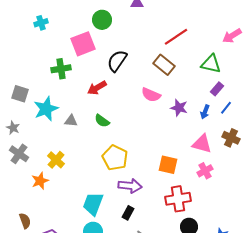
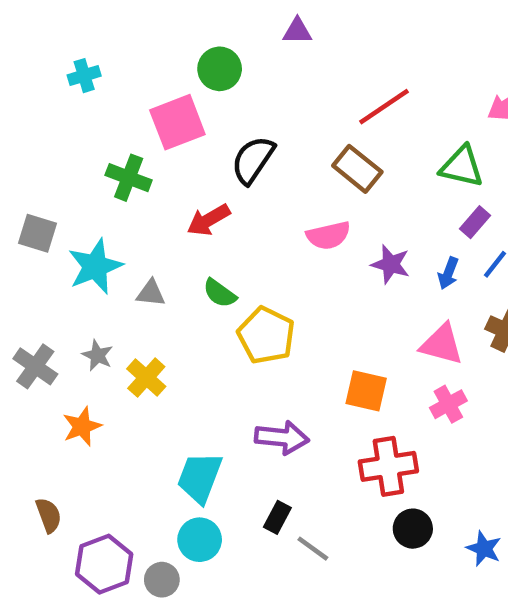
green cross: (61, 69) -> (129, 178), turned 30
pink semicircle: (151, 95) -> (328, 235), turned -36
gray star: (13, 128) -> (97, 355), moved
yellow pentagon: (115, 158) -> (266, 335), moved
yellow cross: (56, 160) -> (146, 378), moved
black rectangle: (128, 213) -> (277, 517), moved

